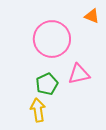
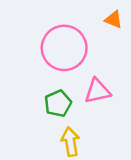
yellow arrow: (38, 110) -> (70, 142), moved

